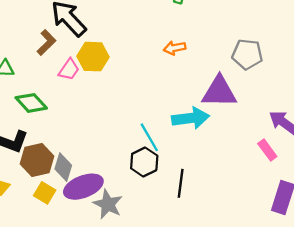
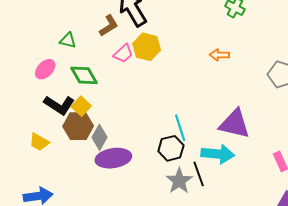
purple triangle: (219, 92) -> (234, 124), moved
cyan arrow: (191, 118) -> (218, 154), moved
black line: (181, 183) -> (199, 174), turned -40
yellow square: (45, 193) -> (81, 106), moved
gray star: (108, 204) -> (179, 181), moved

